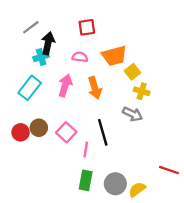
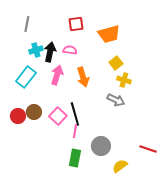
gray line: (31, 27) -> (27, 24), turned -42
black arrow: (48, 43) -> (50, 52), moved
orange trapezoid: (114, 56) -> (109, 34), moved
black line: (103, 132) -> (75, 114), moved
gray circle: (115, 184) -> (101, 146), moved

